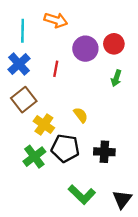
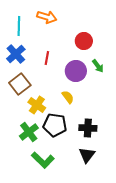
red circle: (114, 44) -> (84, 41), moved
purple circle: (85, 49) -> (76, 71), moved
green arrow: (116, 78) -> (98, 66), turned -56
green L-shape: (82, 195) -> (43, 160), moved
black triangle: (122, 199) -> (87, 155), moved

